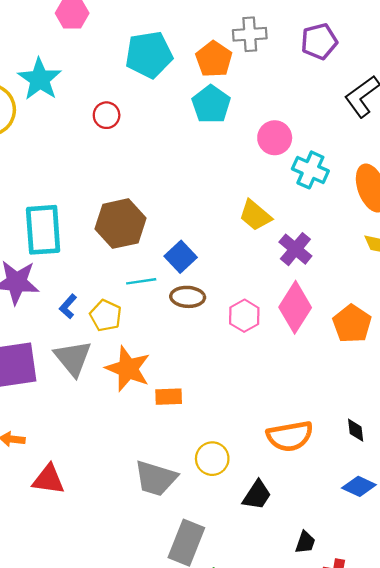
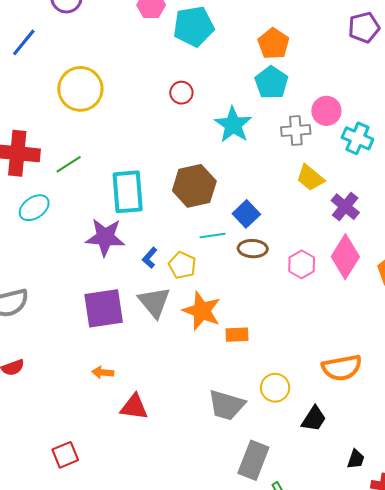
gray cross: (250, 34) -> (296, 131), moved
cyan pentagon: (149, 55) -> (194, 26), moved
cyan star: (40, 79) -> (233, 125), moved

